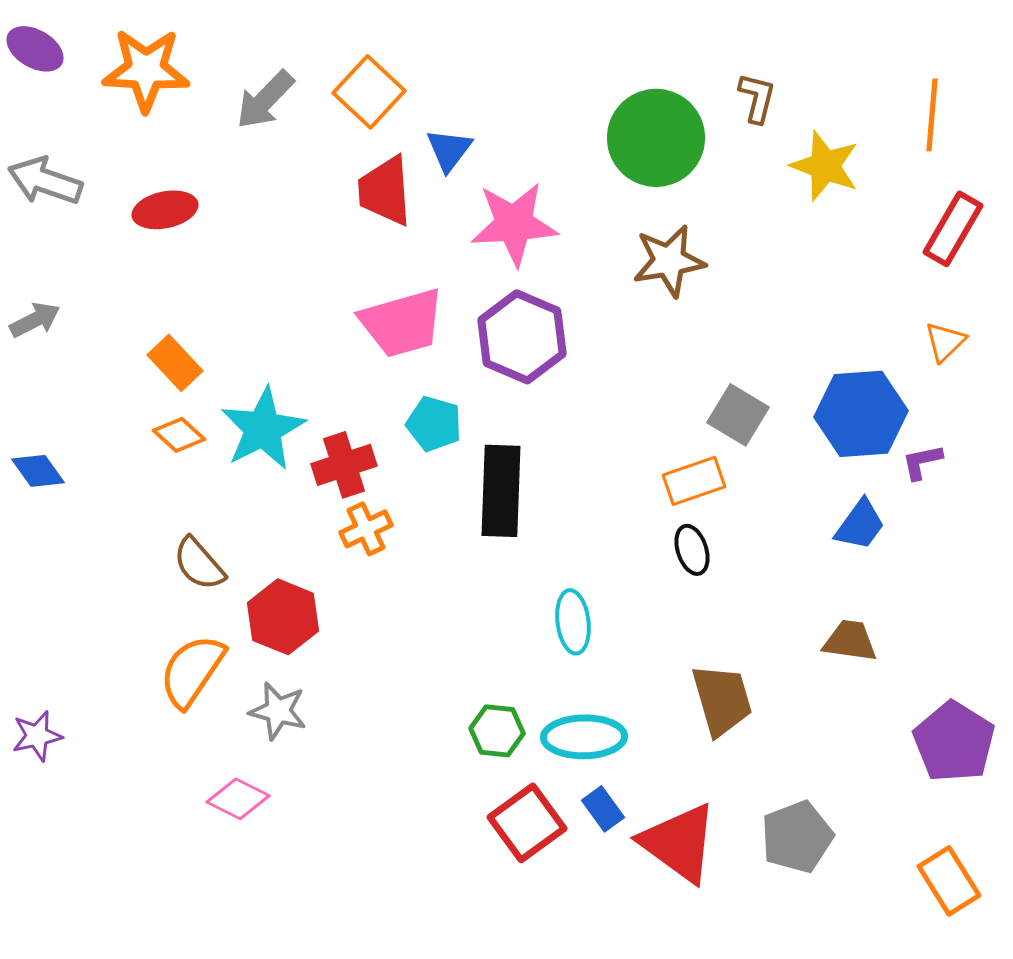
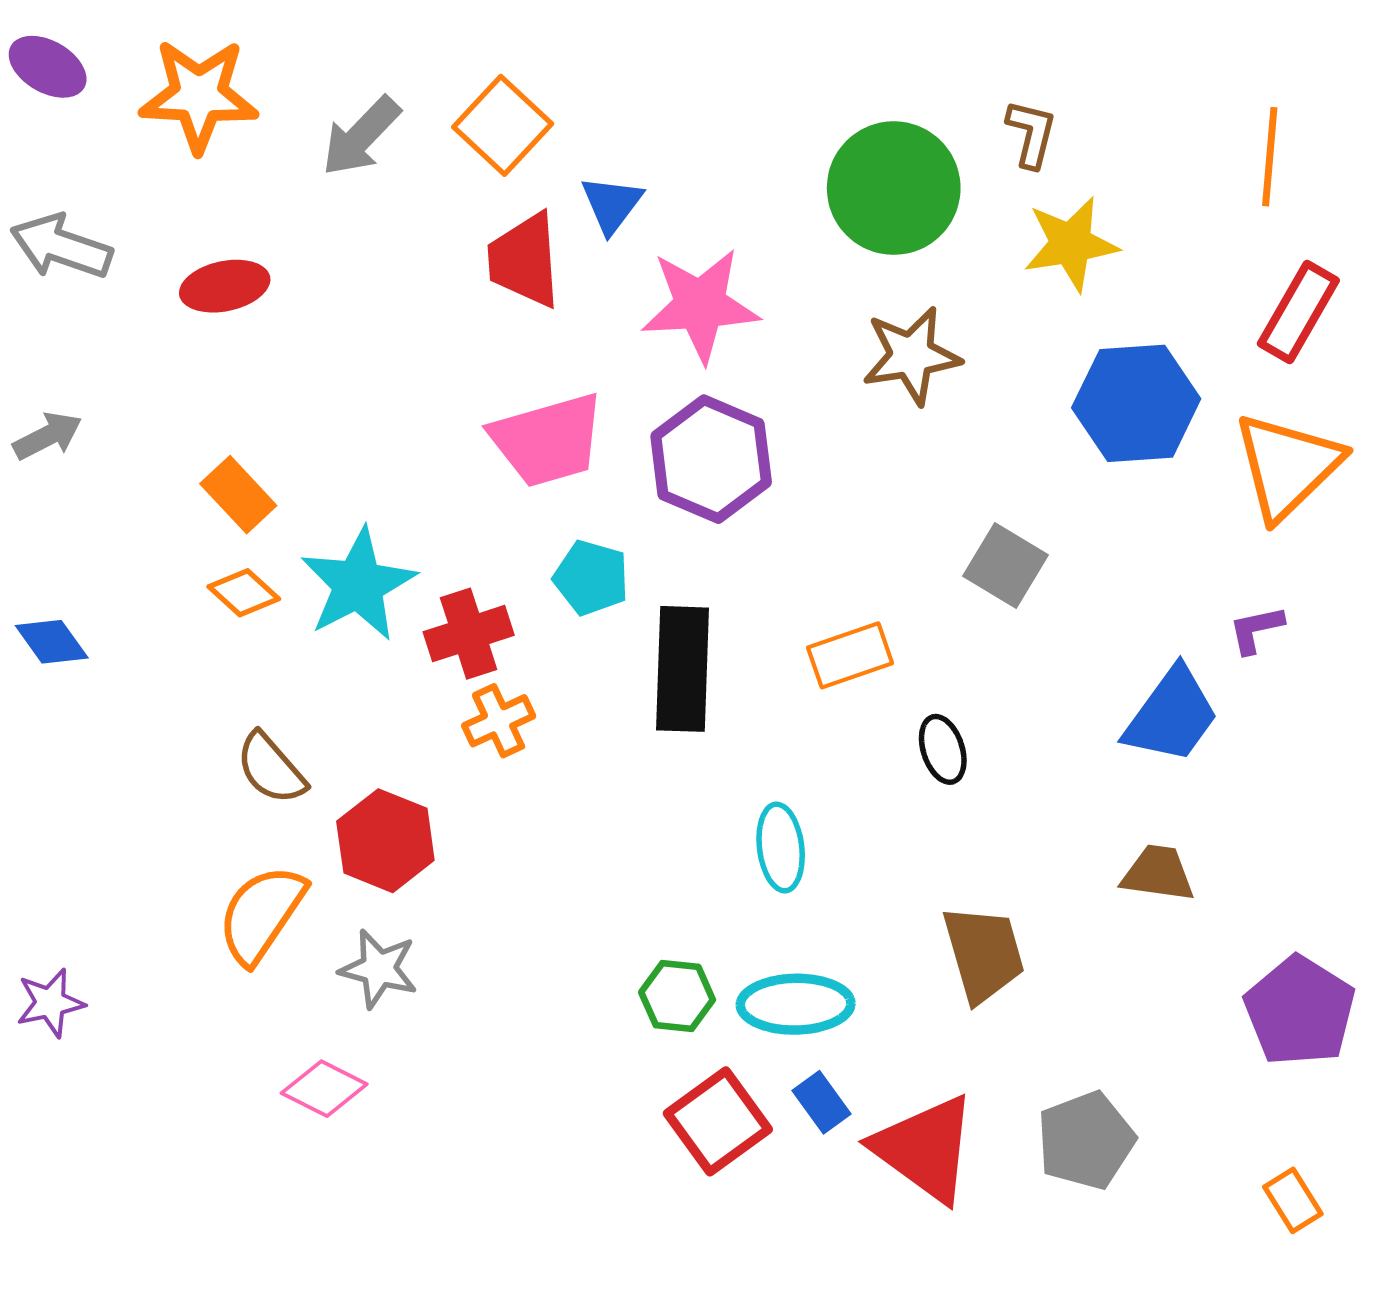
yellow star: (825, 166) -> (1071, 244), moved, turned -30
orange triangle: (945, 342) -> (1287, 466), size x2.0
blue hexagon: (861, 414) -> (1136, 403), moved
orange rectangle: (694, 481) -> (850, 655), moved
blue trapezoid: (860, 525) -> (1172, 715), size x1.4
orange rectangle: (949, 881) -> (1293, 1200), size x0.7

